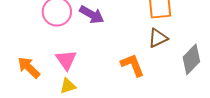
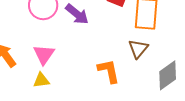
brown triangle: (158, 38) -> (138, 49), turned -35

